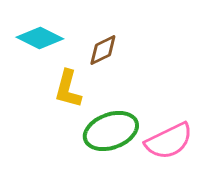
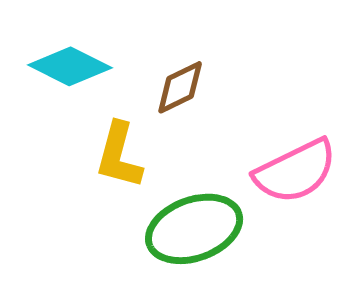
pink semicircle: (169, 141) -> (295, 171), moved

